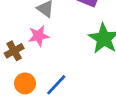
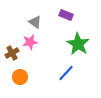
blue line: (56, 85) -> (66, 73), moved

